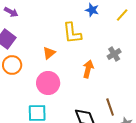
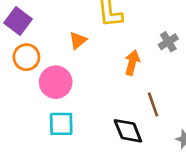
pink circle: (48, 83) -> (56, 82), moved
brown line: (110, 107) -> (153, 104), moved

